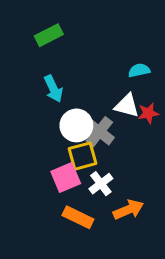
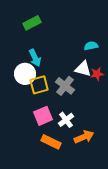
white circle: (76, 125) -> (25, 74), moved
yellow square: (82, 156) -> (39, 85), moved

